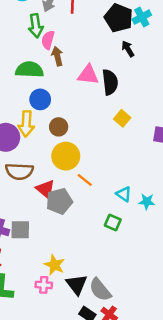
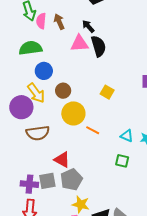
black arrow: (128, 49) -> (88, 26), moved
brown arrow: (57, 56) -> (59, 22), moved
yellow square: (122, 118) -> (107, 92), moved
yellow arrow: (26, 124) -> (36, 93), turned -30
red triangle: (46, 189) -> (62, 160), moved
gray pentagon: (59, 201) -> (71, 180), moved

